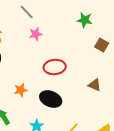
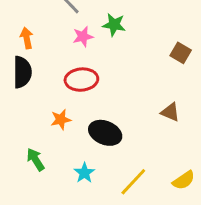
green star: (85, 20) -> (114, 25), moved
red ellipse: (55, 67) -> (81, 80), moved

